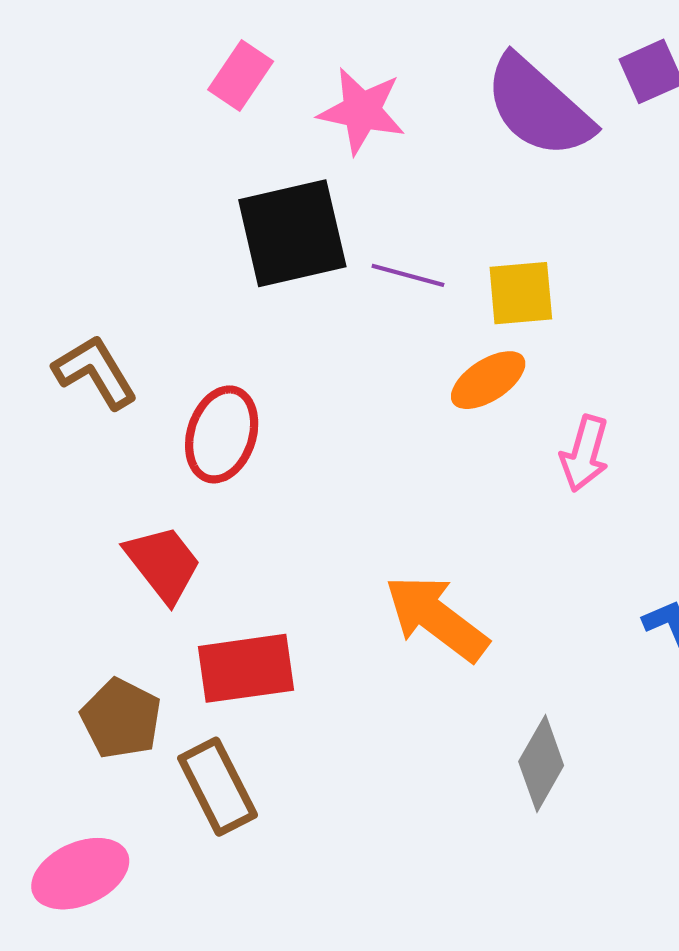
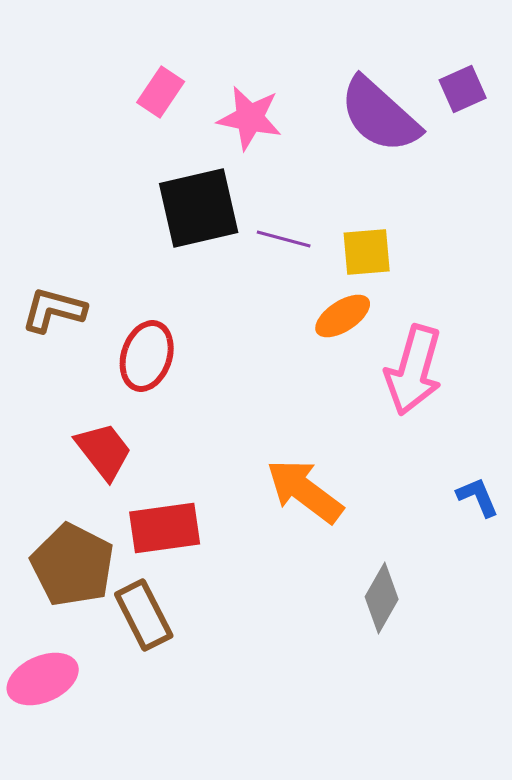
brown L-shape: (95, 372) -> (54, 310), turned -44
pink arrow: (585, 454) -> (414, 370), size x1.6
brown pentagon: (121, 719) -> (73, 565), size x1.4

